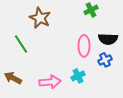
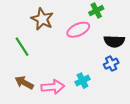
pink ellipse: (84, 46) -> (78, 30), moved, turned 65
brown arrow: (13, 78) -> (24, 83), moved

